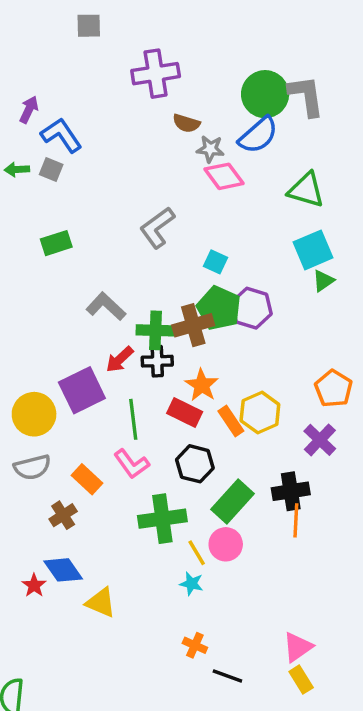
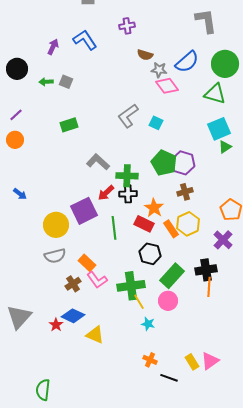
purple cross: (156, 74) -> (127, 26), size x0.6
green circle: (265, 94) -> (225, 64), moved
gray L-shape: (306, 96) -> (206, 21), moved
blue L-shape: (61, 135) -> (85, 40), moved
cyan square: (215, 262) -> (156, 123), moved
brown cross: (193, 325) -> (185, 192), moved, size x0.7
pink L-shape: (132, 464) -> (97, 280), moved
yellow line: (197, 553) -> (139, 302), moved
blue diamond: (63, 570) -> (73, 316), turned -30
yellow rectangle: (301, 680) -> (192, 362), moved

